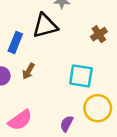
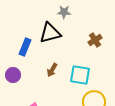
brown arrow: (28, 71) -> (52, 70), moved

